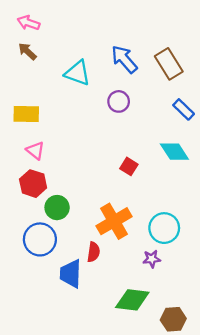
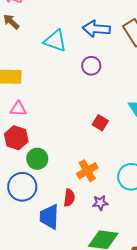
blue arrow: (124, 59) -> (96, 29), turned -44
pink triangle: (35, 151) -> (18, 109), turned -36
orange cross: (114, 221) -> (87, 171), size x0.7
purple star: (152, 259) -> (100, 203), moved

